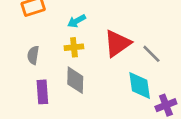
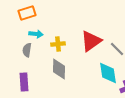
cyan arrow: (77, 21) -> (36, 34), moved, turned -144
purple rectangle: (42, 92) -> (24, 82), moved

